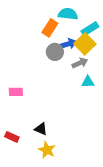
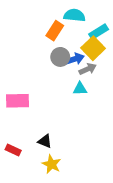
blue arrow: (68, 44) -> (74, 59), moved
cyan triangle: (88, 82) -> (80, 89), moved
pink rectangle: (16, 92) -> (18, 101), size x1.5

